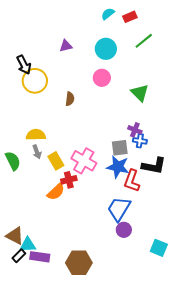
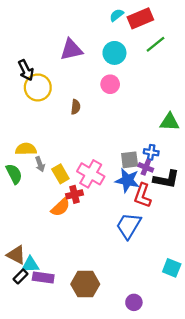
red rectangle: (130, 17) -> (140, 18), size x1.6
purple triangle: (66, 46) -> (71, 50), size x1.6
green triangle: (140, 93) -> (170, 122), moved, turned -42
purple cross: (135, 130) -> (146, 167), moved
yellow semicircle: (36, 135) -> (26, 149), moved
purple circle: (124, 230) -> (134, 302), moved

